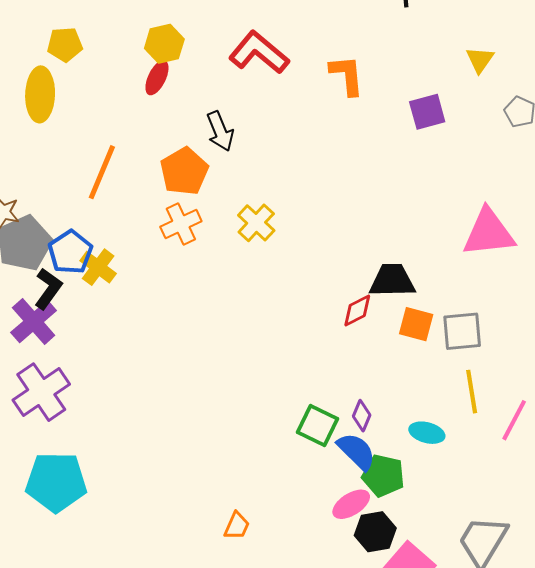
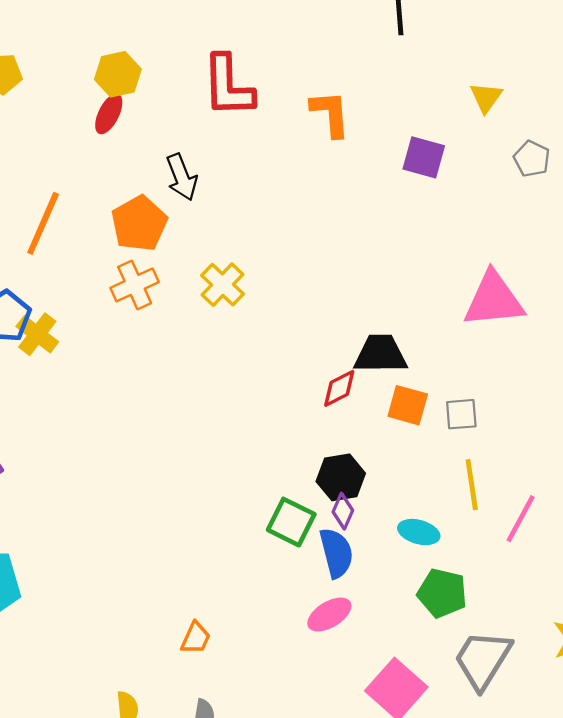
red L-shape: (259, 53) -> (228, 86), turned -132
purple square: (427, 112) -> (424, 157), turned 30
gray square: (462, 331) -> (461, 414), size x0.7
blue semicircle: (356, 451) -> (336, 553), turned 30
green pentagon: (383, 476) -> (442, 593), moved
black hexagon: (375, 532) -> (341, 477), moved

